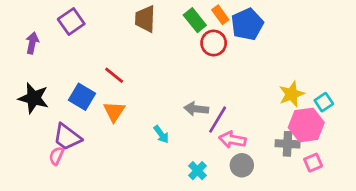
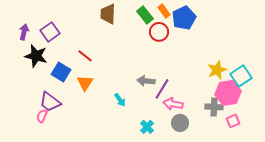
purple square: (71, 22) -> (50, 32), moved
black star: (34, 98) -> (36, 56), moved
cyan square: (324, 102) -> (241, 76), size x1.5

